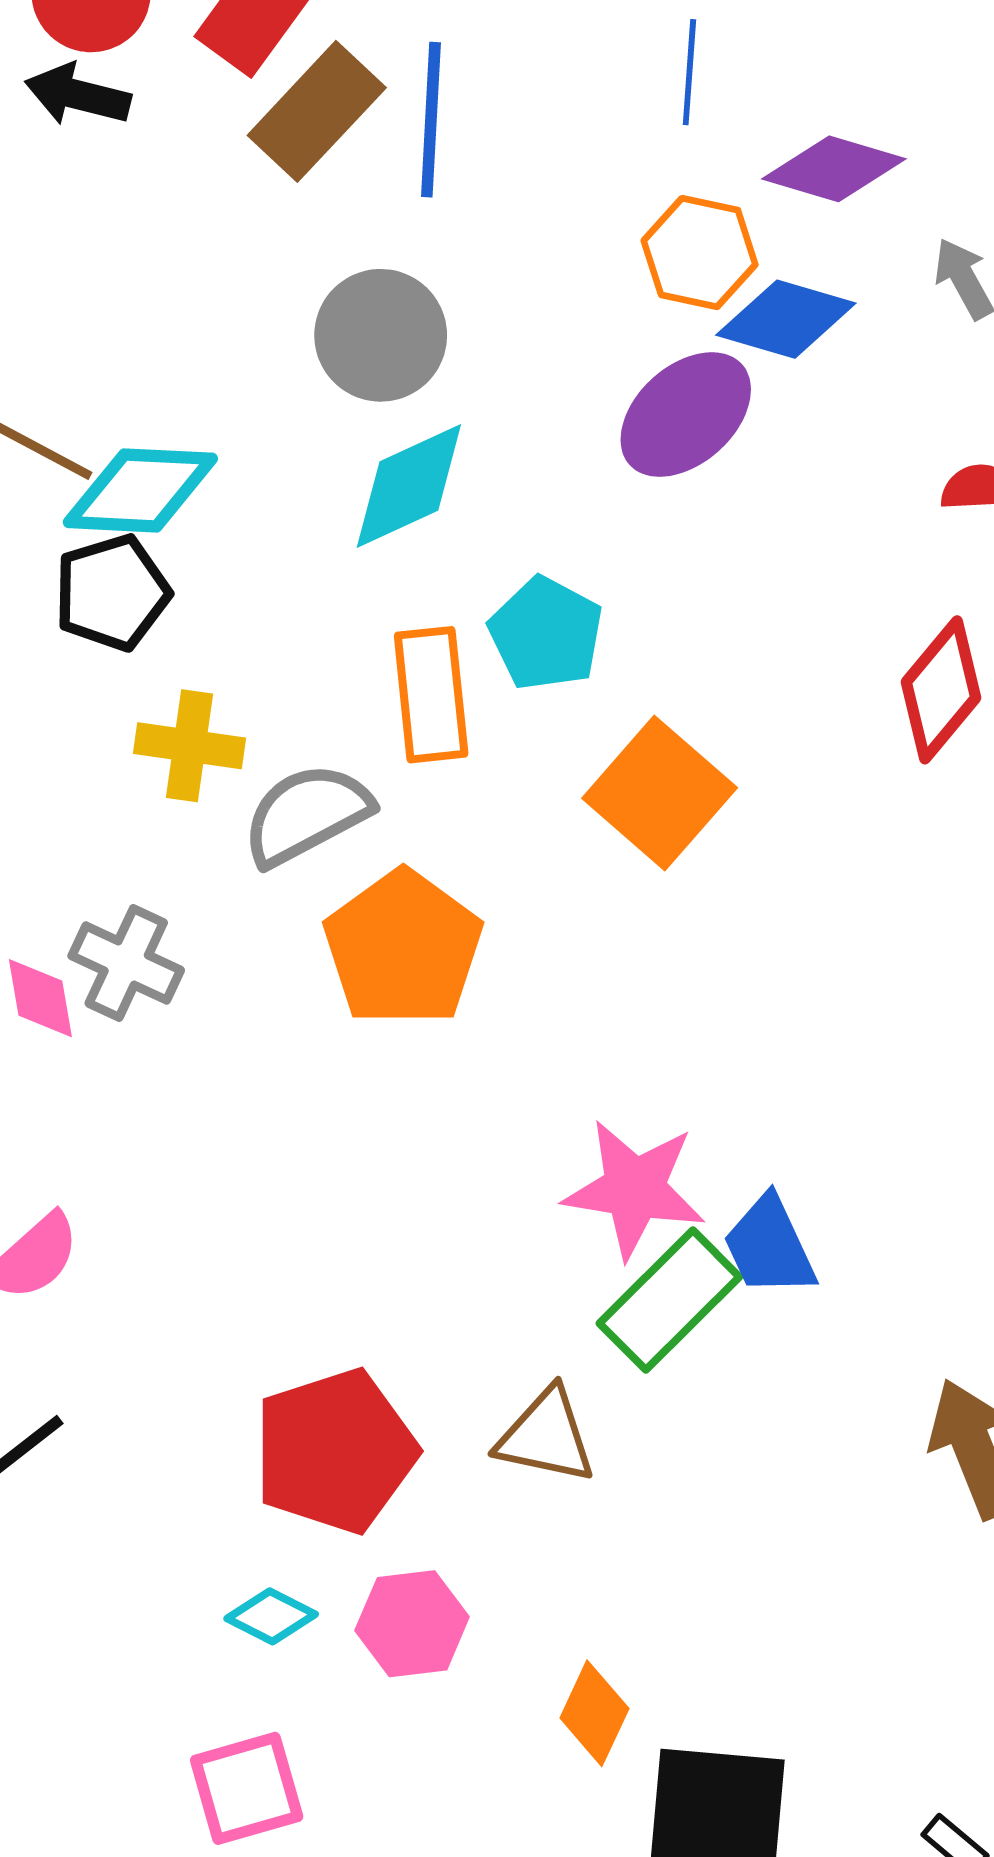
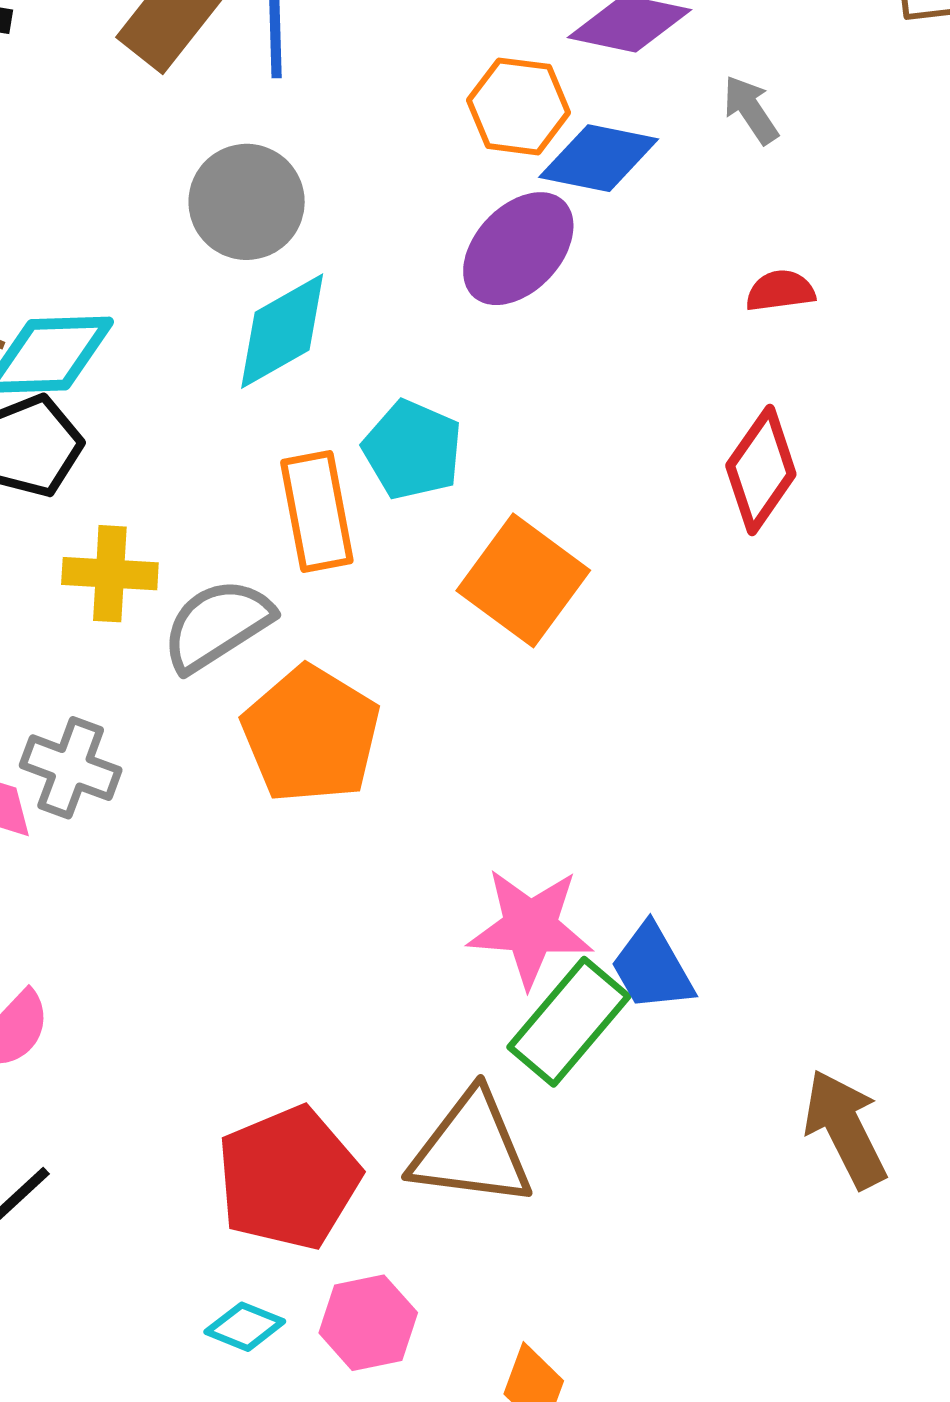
brown triangle: (546, 1436) -> (471, 1149), size x1.4

